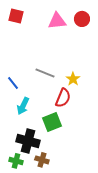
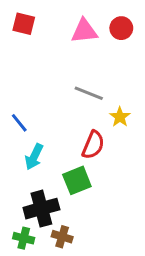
gray line: (45, 73) -> (89, 93), moved
yellow star: (73, 79) -> (120, 117), moved
black cross: (28, 141) -> (41, 209), turned -30

